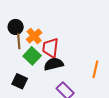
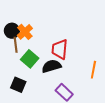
orange cross: (34, 36) -> (25, 32), moved
red trapezoid: (50, 48) -> (60, 49), moved

